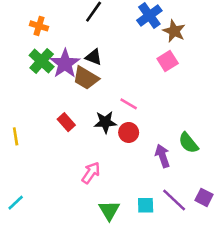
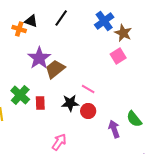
black triangle: (94, 57) -> (31, 21), moved
green cross: (42, 61) -> (20, 95), moved
brown trapezoid: (86, 78) -> (55, 69), turned 110
red rectangle: (66, 122) -> (40, 103), turned 40

